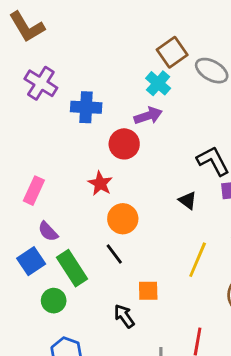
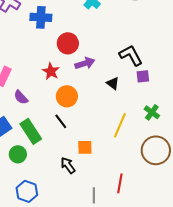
purple arrow: (148, 116) -> (85, 63), moved
purple semicircle: (48, 231) -> (21, 97), moved

